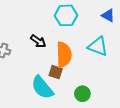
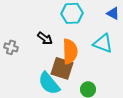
brown square: (56, 72) -> (62, 68), size x1.6

